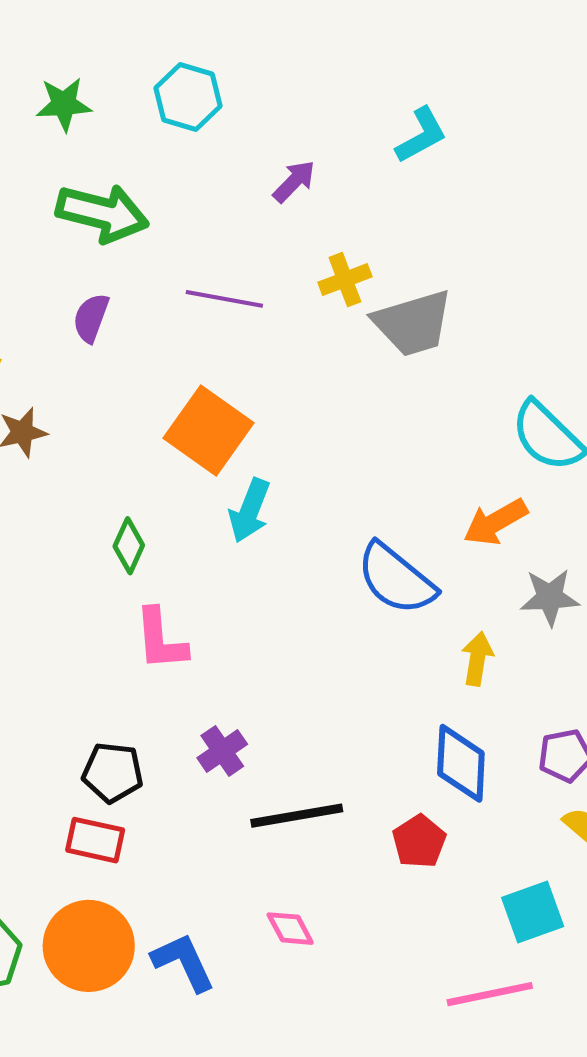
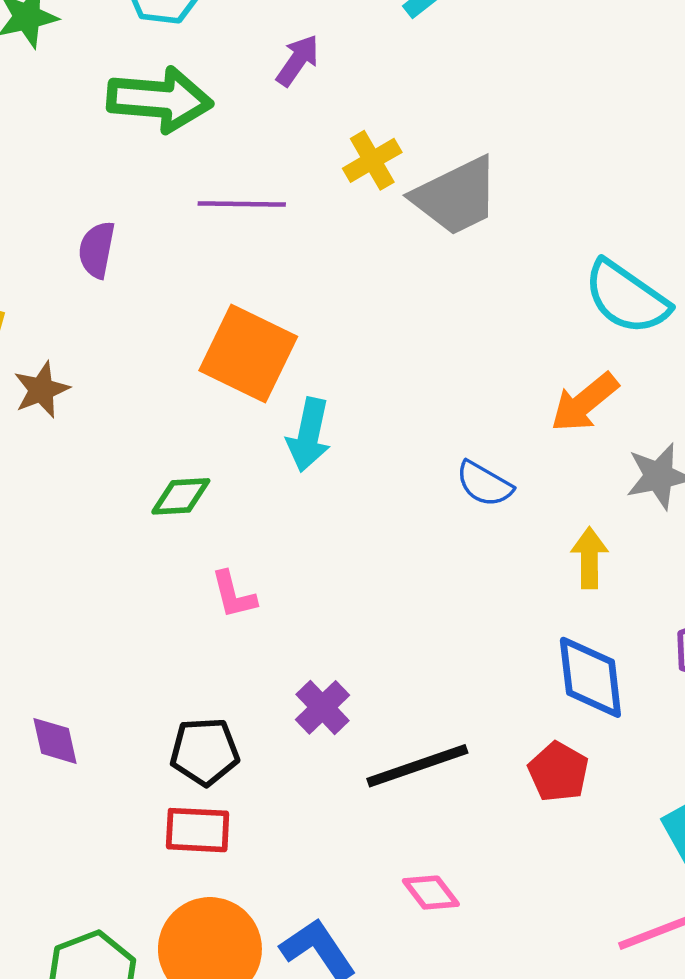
green arrow: (102, 213) -> (160, 99), moved
green diamond: (129, 546) -> (181, 496), turned 72
blue semicircle: (396, 579) -> (484, 484), size x0.6
pink L-shape: (161, 639) -> (234, 595), size x0.7

